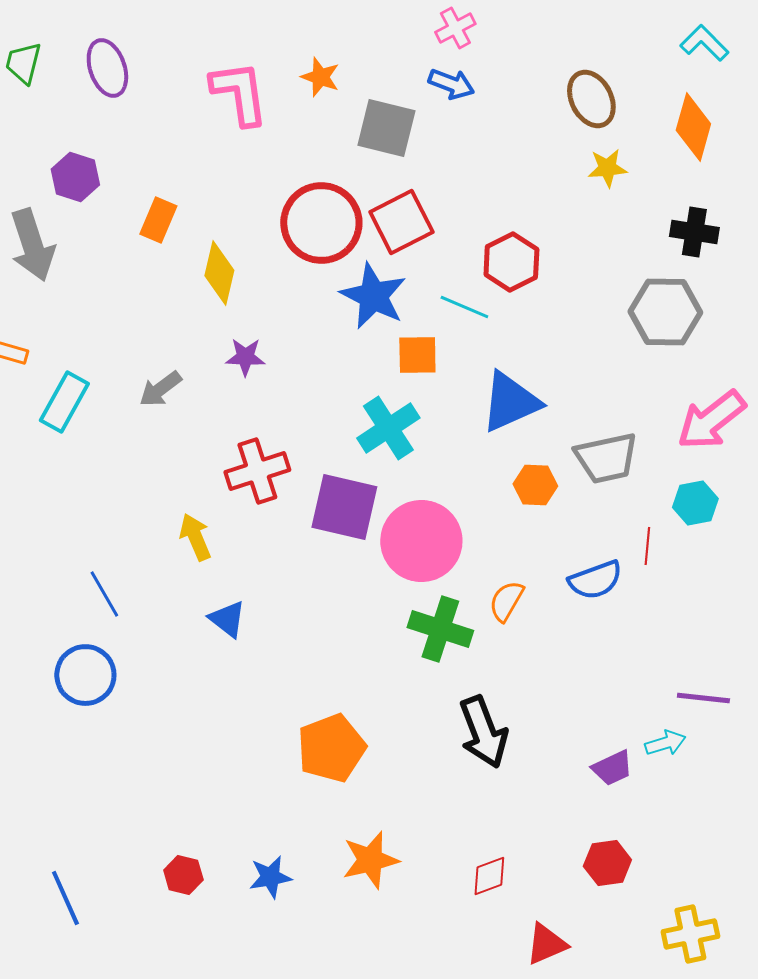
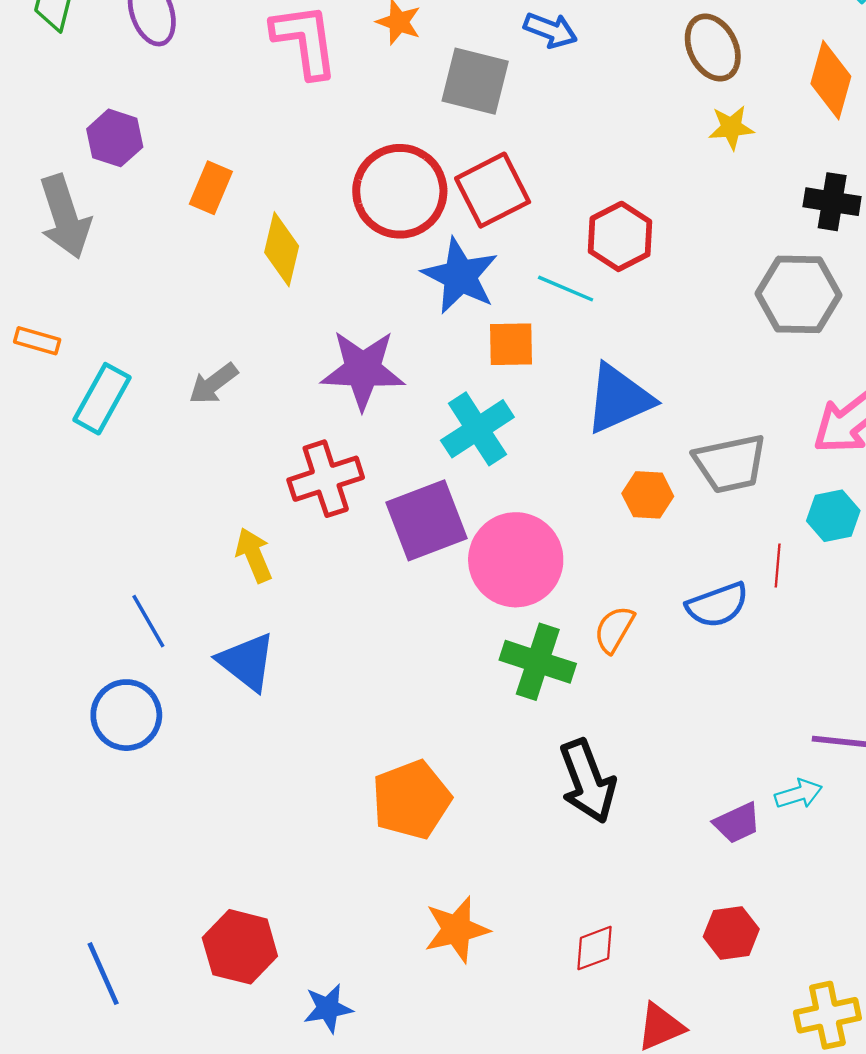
purple star: (245, 357) -> (363, 370), moved, size x1.8
purple square: (344, 507) -> (426, 520), turned -34
blue triangle: (227, 619) -> (247, 662), moved, size x1.4
red hexagon: (183, 875) -> (240, 947), size x1.6
blue star: (270, 877) -> (328, 1008), moved

